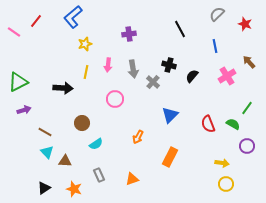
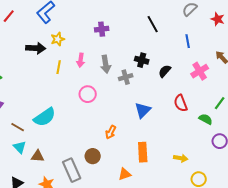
gray cross: (153, 82) -> (126, 77), turned 32
black arrow: (63, 88) -> (36, 48), moved
brown circle: (82, 123) -> (93, 156), moved
red semicircle: (208, 124) -> (181, 103), moved
cyan semicircle: (96, 144) -> (45, 117), moved, size x1.6
orange rectangle: (170, 157) -> (143, 152), turned -30
yellow arrow: (222, 163) -> (181, 158), moved
gray rectangle: (99, 175) -> (72, 170), size x1.6
orange triangle: (132, 179) -> (125, 174), moved

